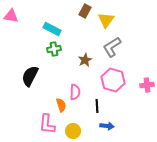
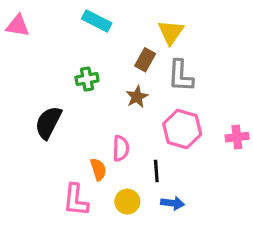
brown rectangle: (85, 11) -> (145, 60), moved
cyan rectangle: (52, 29) -> (97, 21), moved
gray L-shape: (112, 47) -> (181, 76), turned -55
yellow circle: (73, 131) -> (127, 202), moved

